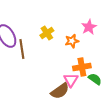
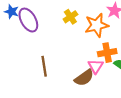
orange star: (72, 41) -> (97, 25), size x1.6
brown line: (22, 49) -> (44, 66), moved

